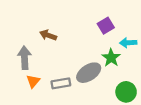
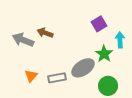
cyan arrow: (128, 43) -> (120, 40), turned 91
gray arrow: (25, 58) -> (23, 40), moved, turned -65
green circle: (126, 92) -> (108, 86), moved

